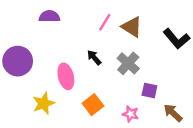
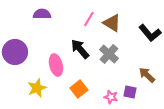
black arrow: (94, 58) -> (80, 49), size x1.5
purple square: (149, 90) -> (130, 92), moved
brown arrow: (173, 113) -> (147, 75), moved

